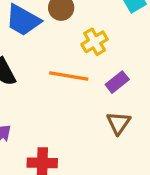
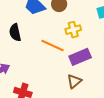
purple rectangle: (117, 82) -> (80, 57), size x1.5

